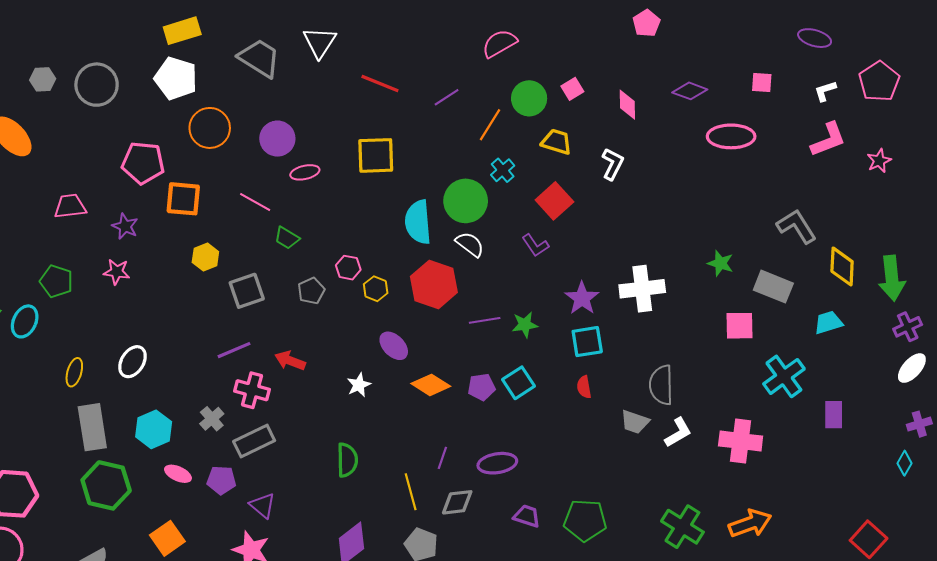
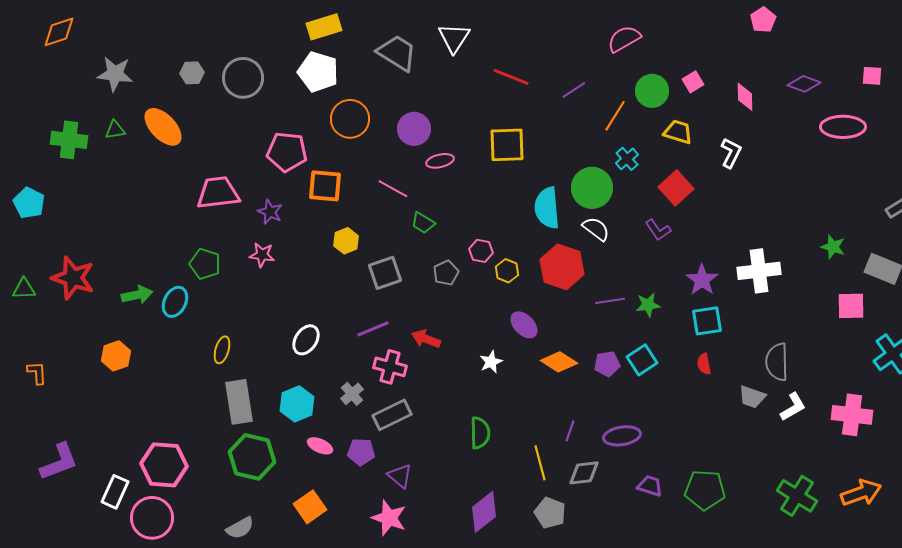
pink trapezoid: (70, 206) -> (218, 193), size x1.4
white ellipse: (133, 362) -> (306, 340), moved

